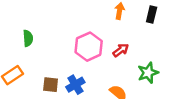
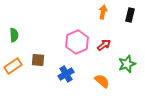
green semicircle: (28, 38) -> (14, 35), moved
brown square: (51, 85) -> (38, 60), moved

